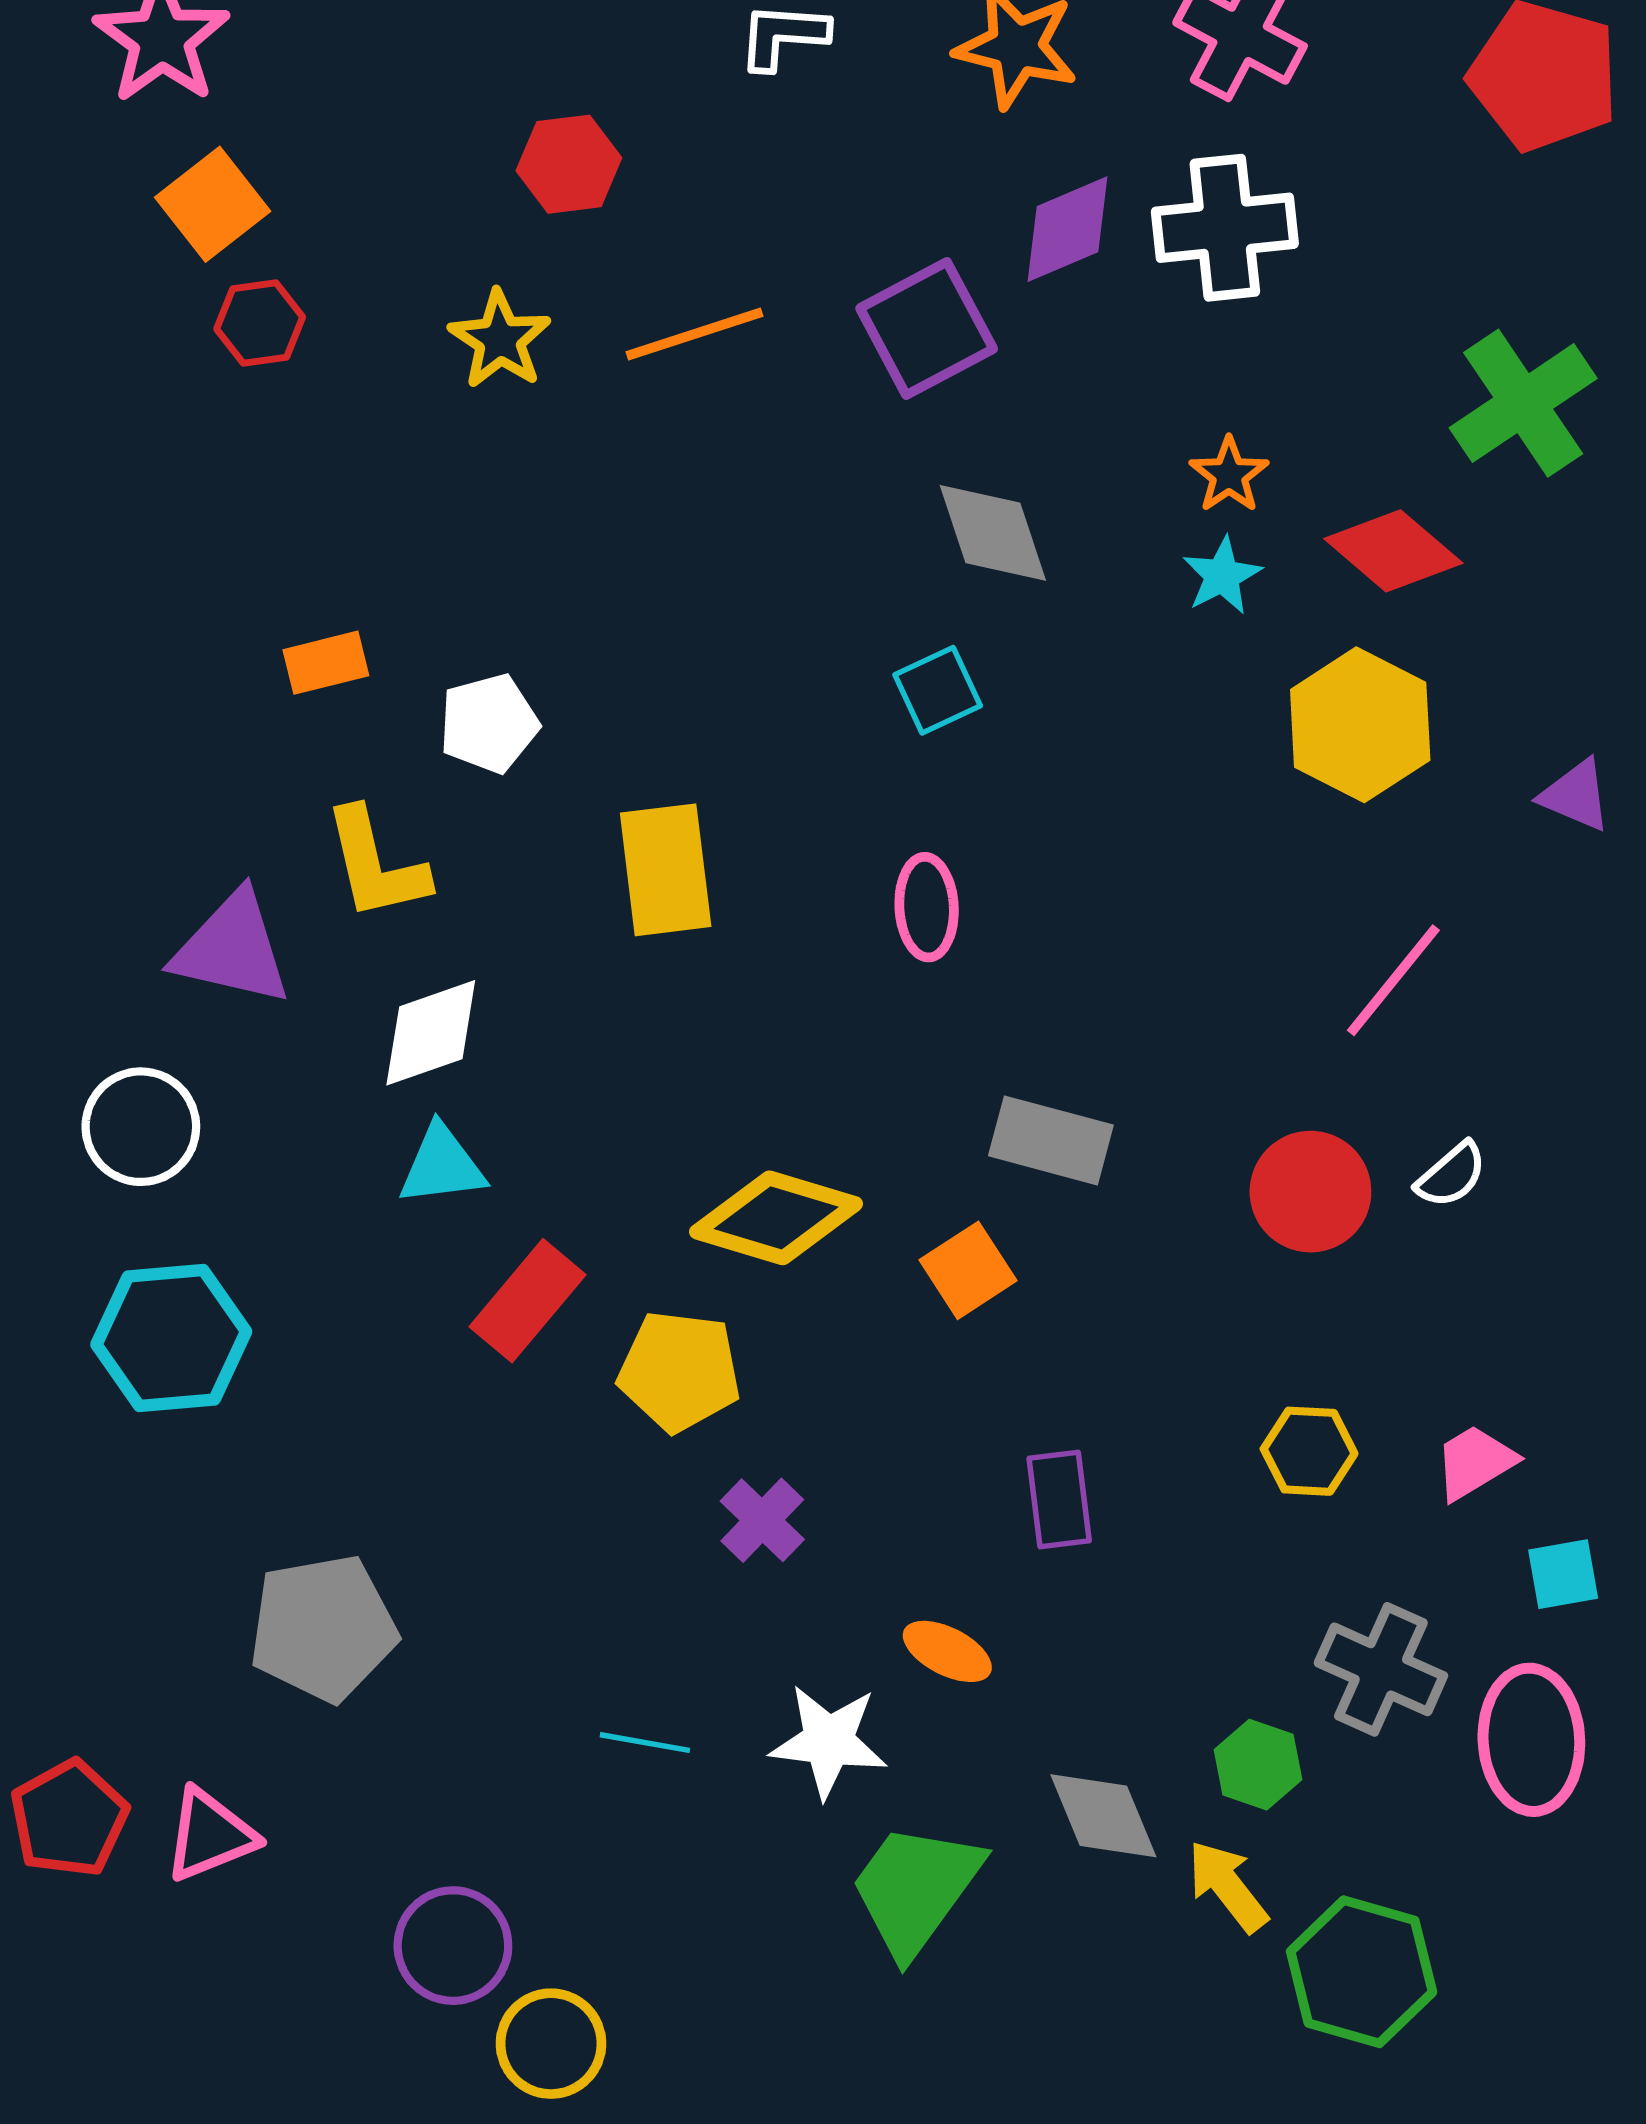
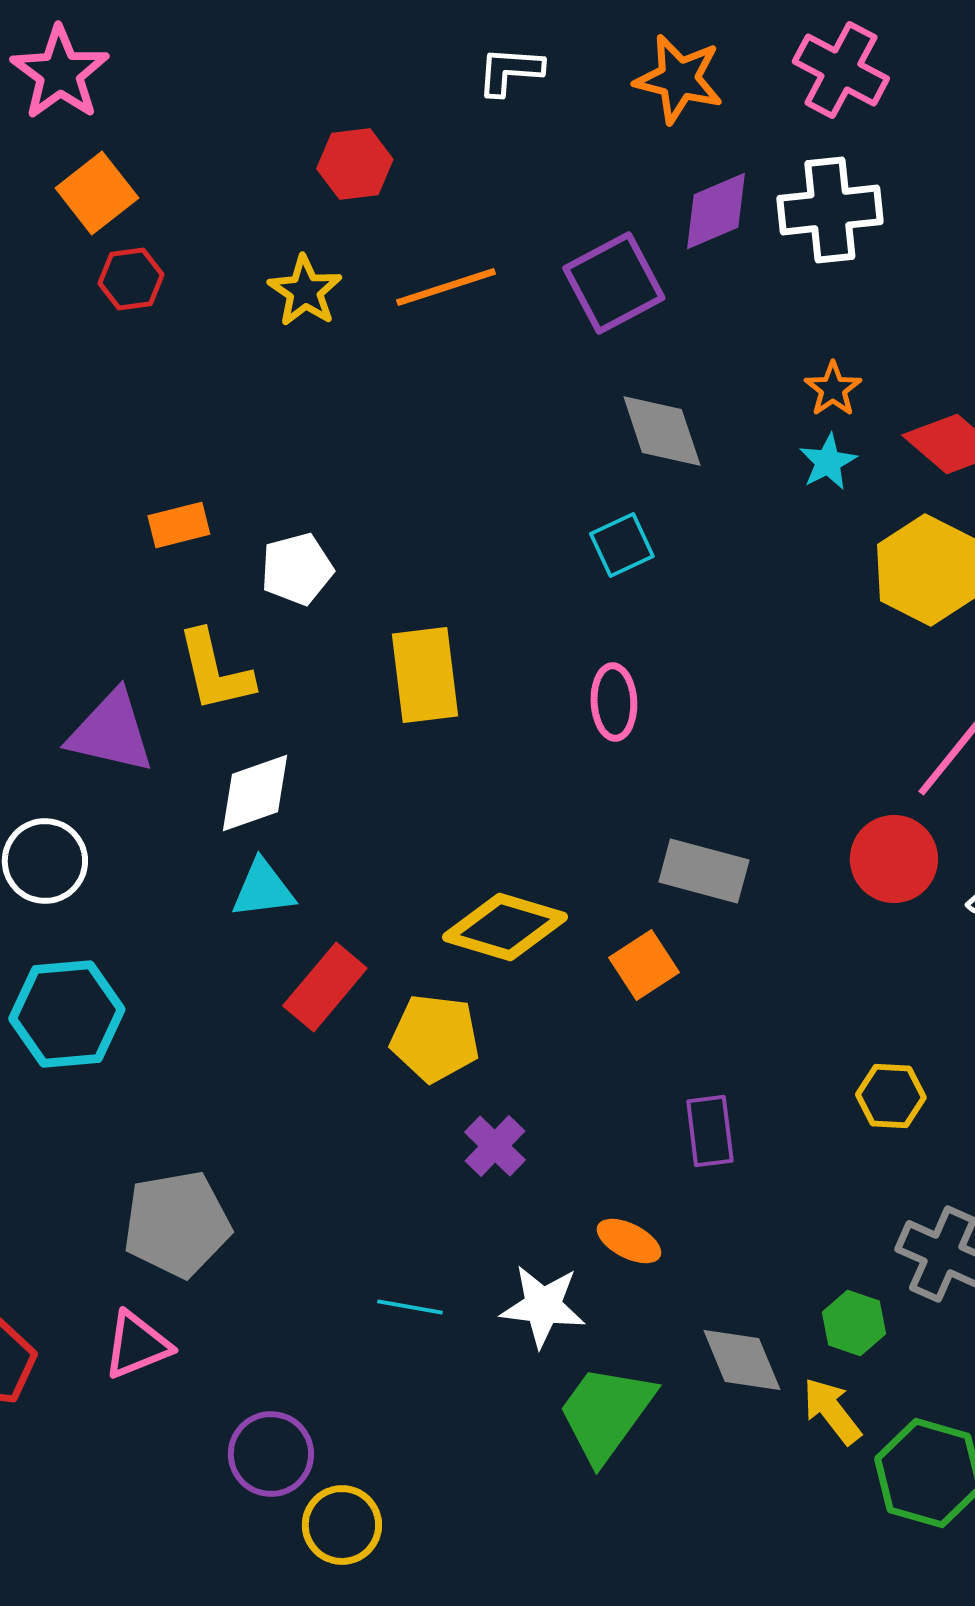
red circle: (1310, 1192) -> (894, 859), moved
pink triangle: (210, 1835) -> (137, 1345), moved

